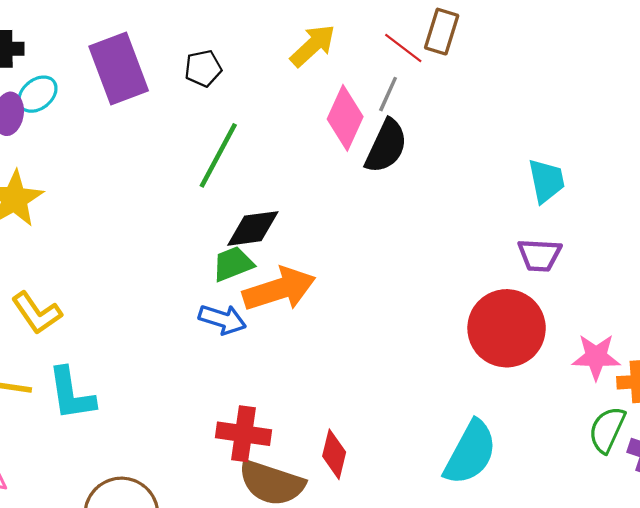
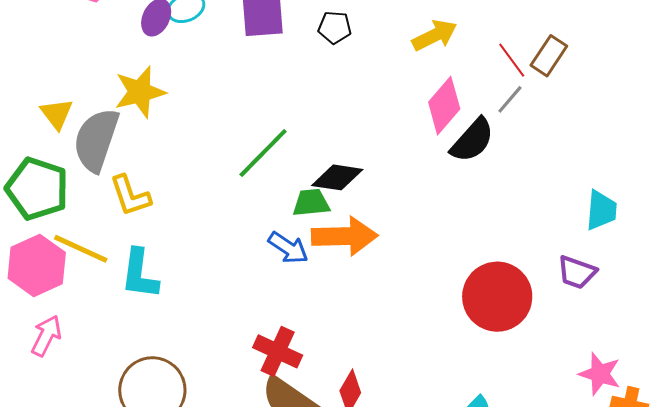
gray line: (388, 94) -> (510, 99), moved
green line: (218, 155) -> (263, 153), moved
red circle: (507, 328) -> (497, 297), moved

